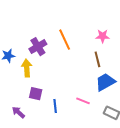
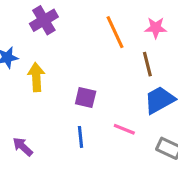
orange line: (65, 40) -> (115, 32), moved
purple cross: (38, 47) -> (44, 20), moved
purple square: (36, 94) -> (86, 98), moved

